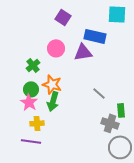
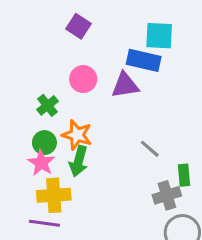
cyan square: (117, 14) -> (159, 36), moved
purple square: (63, 17) -> (79, 26), moved
yellow cross: (37, 123) -> (54, 195), size x1.5
gray cross: (110, 123) -> (167, 195), turned -36

